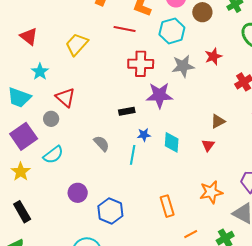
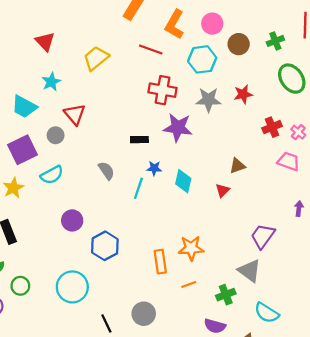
orange star: (211, 192) -> (191, 248), moved
orange rectangle: (167, 206) -> (160, 262), moved

